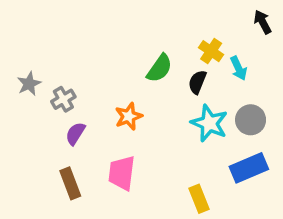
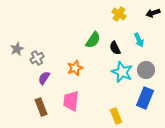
black arrow: (263, 22) -> (153, 13), turned -80
yellow cross: (211, 51) -> (119, 14), moved
black semicircle: (197, 82) -> (115, 48), turned -48
blue rectangle: (249, 168) -> (145, 98), turned -45

